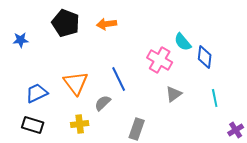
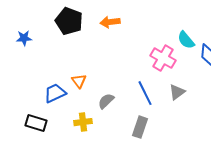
blue line: (119, 79) -> (145, 93), moved
orange triangle: (76, 83) -> (79, 81), size x0.6
blue trapezoid: (37, 93) -> (55, 93), moved

